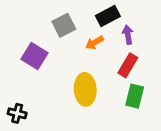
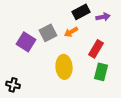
gray square: (64, 25) -> (48, 33), moved
purple arrow: (128, 35) -> (103, 17), moved, turned 88

